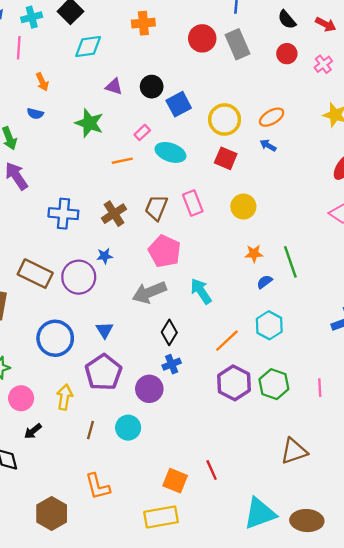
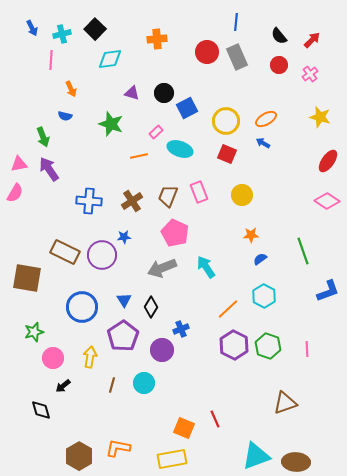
red arrow: (326, 24) -> (312, 40), turned -72
green line: (290, 262) -> (303, 251), moved
black diamond: (169, 332) -> (151, 307), moved
orange L-shape: (98, 486) -> (118, 448), moved, turned 115

